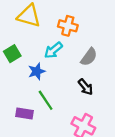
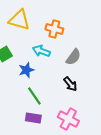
cyan arrow: (53, 50) -> (41, 51), turned 60
purple rectangle: (24, 114) -> (33, 118), moved

